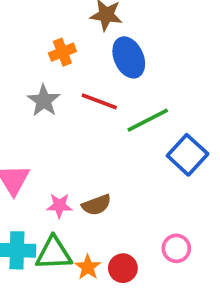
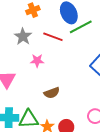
green line: (148, 120) -> (81, 27), moved
pink star: (59, 206) -> (37, 61), moved

